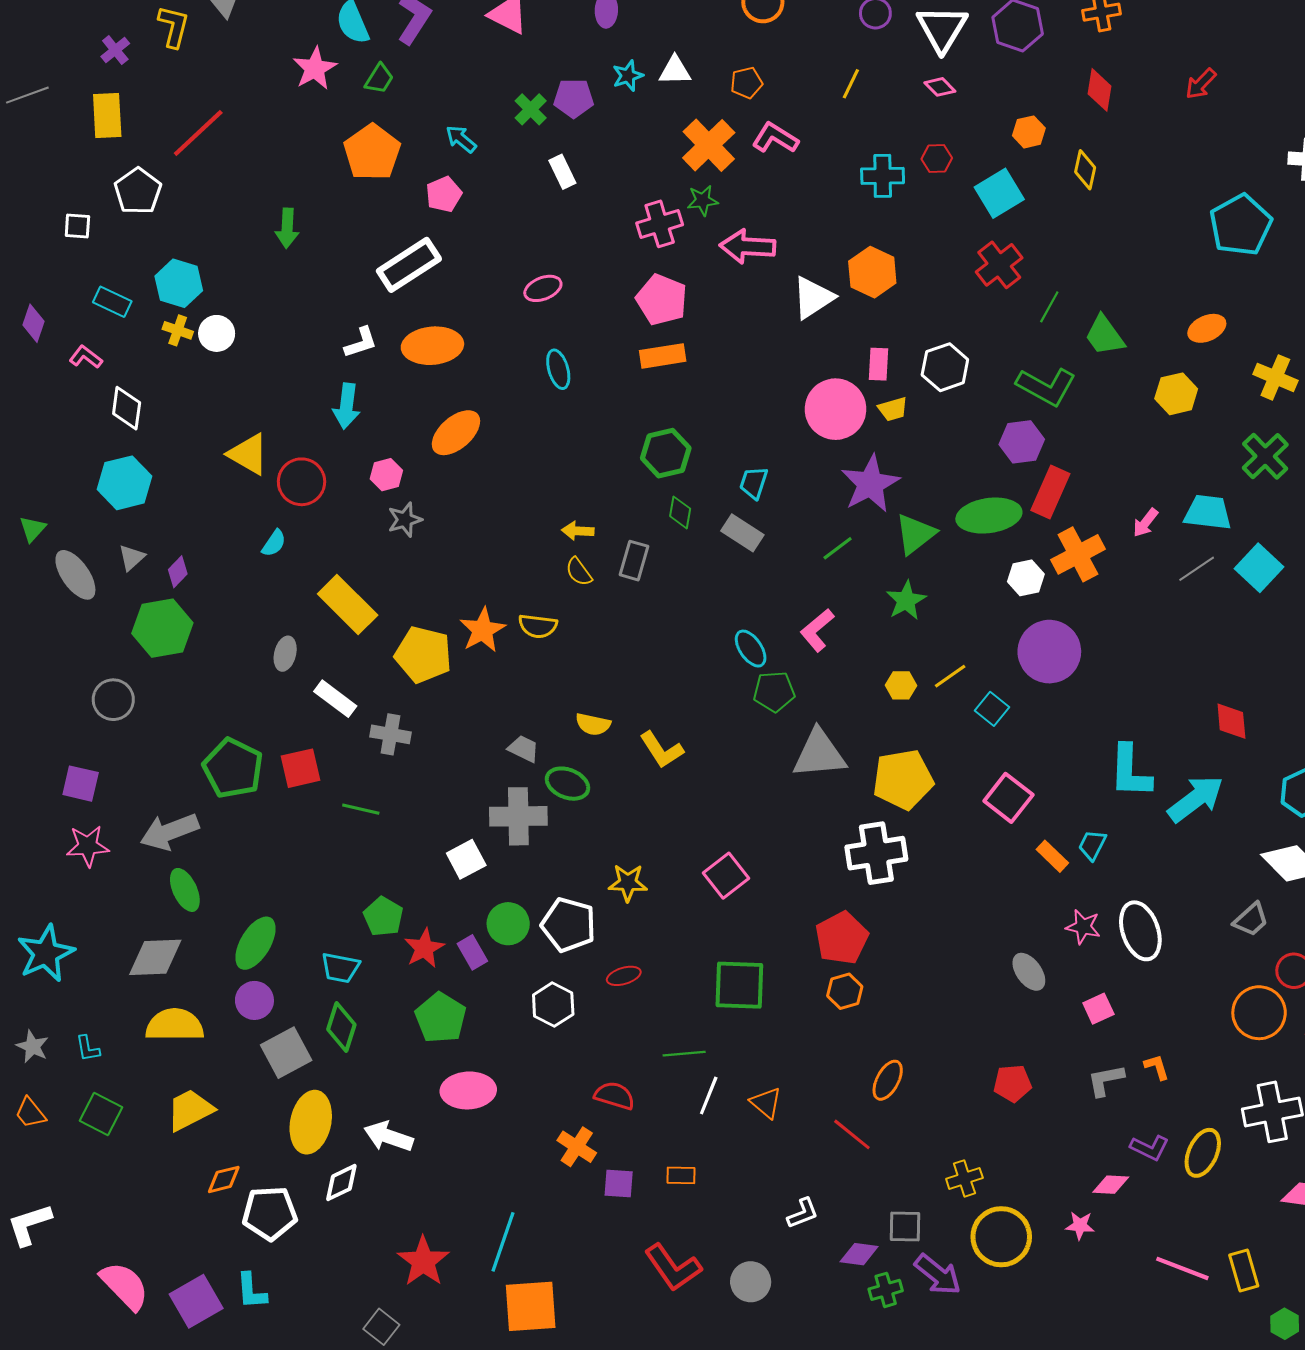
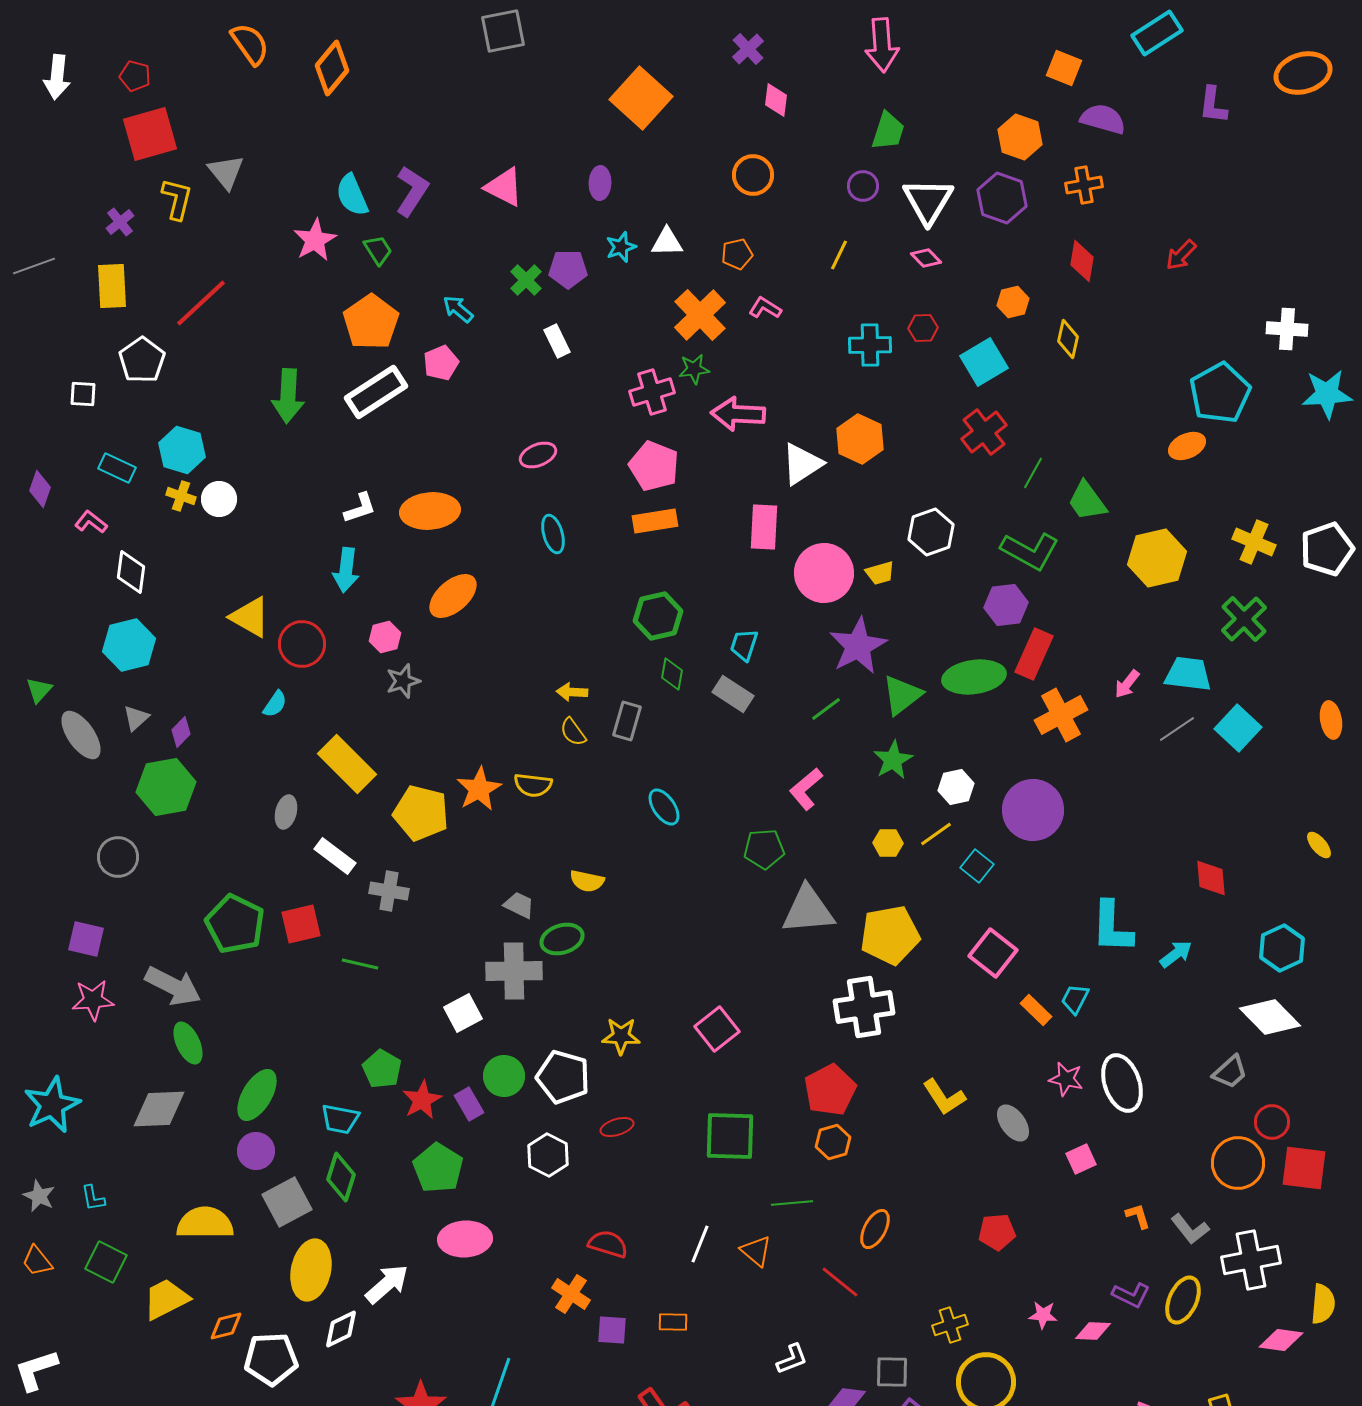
green trapezoid: (379, 79) -> (378, 250), turned -64
pink L-shape: (775, 138) -> (765, 308), size x0.7
green arrow: (287, 228) -> (288, 396), size x1.4
white rectangle: (409, 265) -> (376, 392), moved
orange ellipse: (1207, 328) -> (1187, 446), moved
pink rectangle: (878, 364) -> (764, 527), moved, size x1.4
yellow hexagon: (1176, 394) -> (1157, 558), size x1.4
white hexagon: (1026, 578) -> (956, 787), moved
cyan ellipse: (751, 649) -> (664, 807), moved
yellow L-shape: (662, 750) -> (944, 1097), moved
green ellipse: (567, 784) -> (562, 939), turned -39
cyan arrow: (1196, 799) -> (1176, 954), size x0.6
gray arrow: (170, 832) -> (173, 986), turned -132
yellow semicircle: (175, 1025) -> (205, 1223), moved
green line: (684, 1054) -> (792, 1203), moved
gray L-shape: (1106, 1080) -> (1190, 1229), moved, turned -117
yellow trapezoid: (190, 1110) -> (166, 1299), moved
white arrow: (388, 1136) -> (387, 1284), turned 120
pink star: (1080, 1225) -> (1043, 1315), moved

